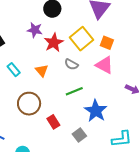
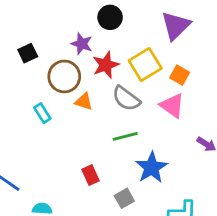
gray semicircle: (71, 64) -> (126, 99), size x1.5
cyan rectangle: (14, 70) -> (42, 113), moved
orange triangle: (42, 71) -> (84, 102), turned -40
brown circle: (29, 104) -> (64, 76), moved

